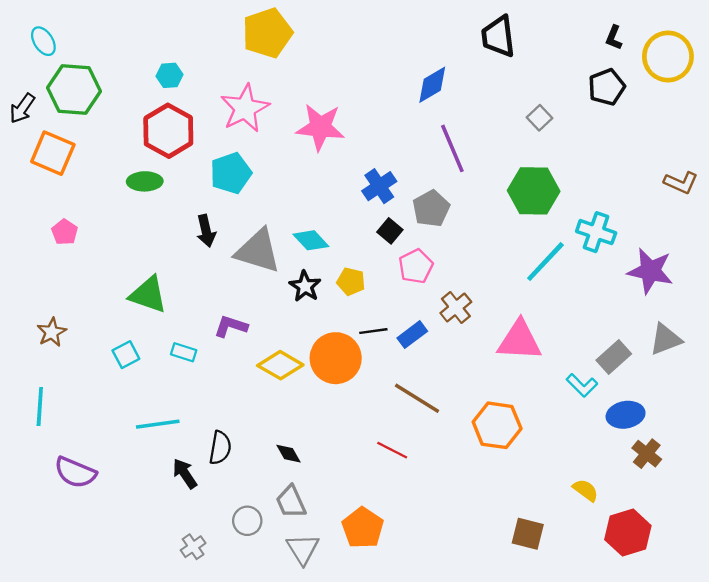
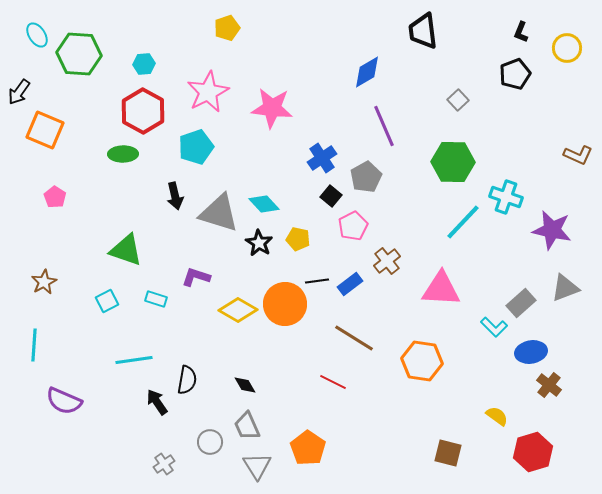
yellow pentagon: (267, 33) -> (227, 28), size x0.6
yellow circle: (668, 56) -> (567, 48), size x0.7
green hexagon: (74, 89) -> (79, 54), moved

